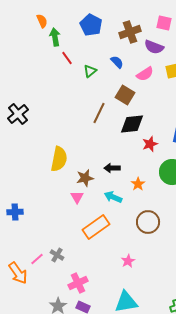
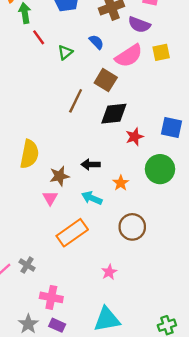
pink semicircle: (145, 74) -> (129, 56), size x1.4
pink cross: (78, 283) -> (51, 297), turned 36

